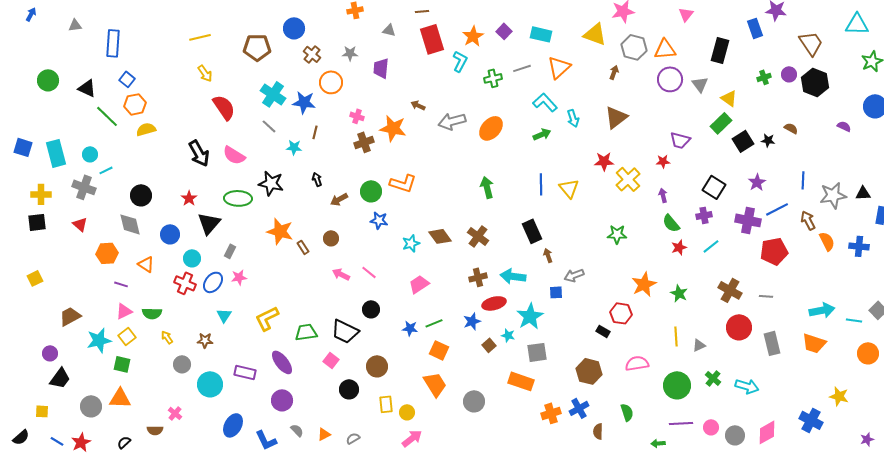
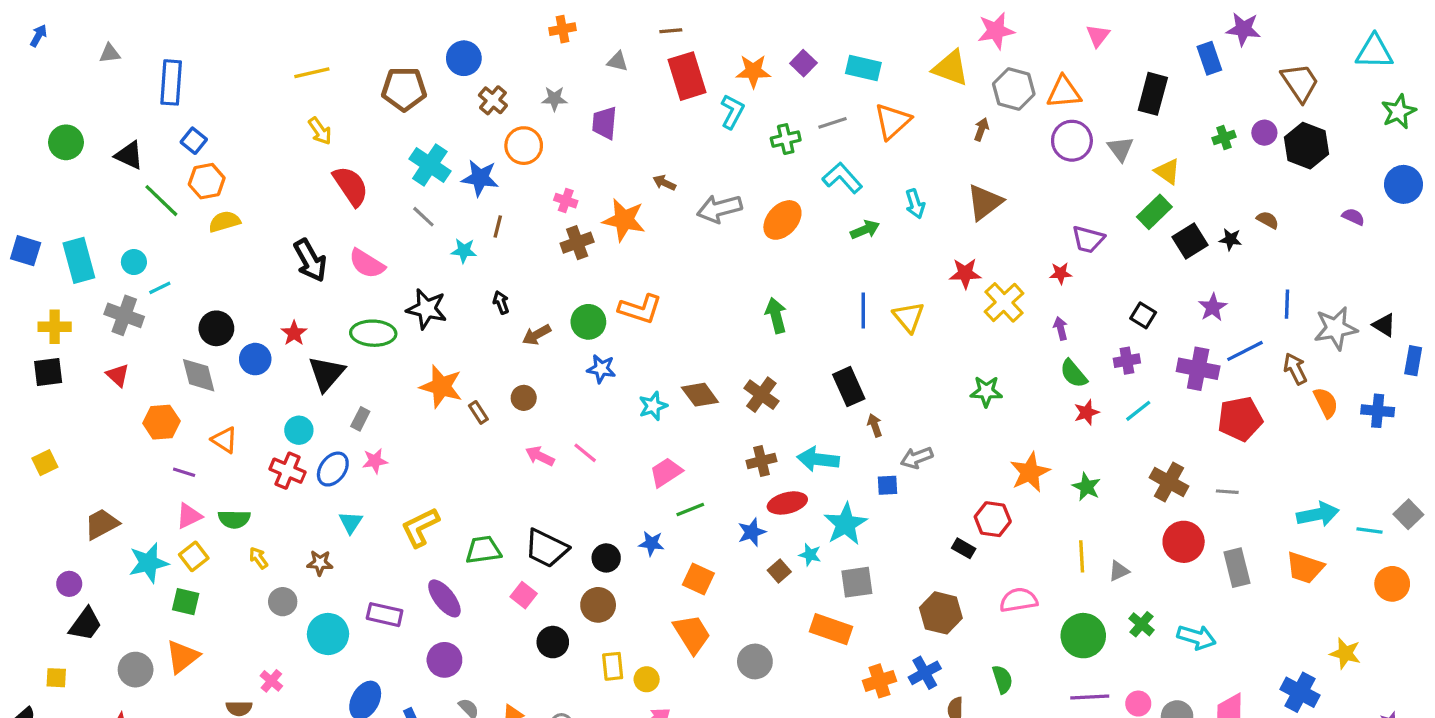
orange star: (473, 36) -> (753, 71), turned 30
cyan L-shape: (545, 102) -> (842, 178), moved
black square: (714, 187) -> (1143, 315), size x0.7
black triangle: (863, 193) -> (1384, 325), turned 35
blue circle: (170, 234) -> (255, 359), moved
black circle: (371, 309) -> (606, 558), moved
green line: (434, 323) -> (690, 509), moved
orange triangle: (120, 398) -> (182, 657), turned -40

